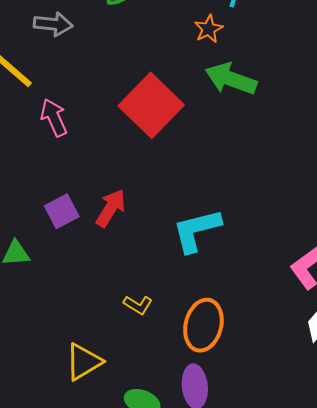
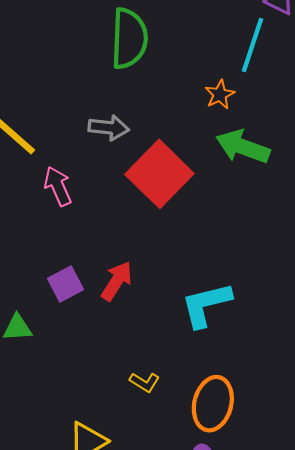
gray arrow: (53, 24) -> (109, 128), moved

